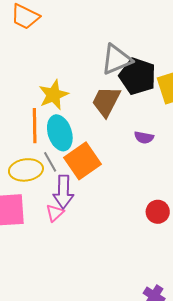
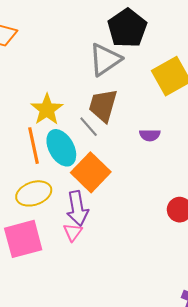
black pentagon: (138, 76) -> (127, 28), moved, turned 30
gray line: (50, 162) -> (89, 127), moved

